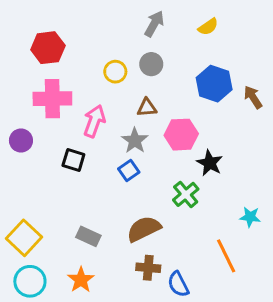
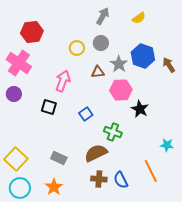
pink cross: (52, 99) -> (19, 63), moved, turned 35
gray star: (135, 141) -> (119, 64), moved
green cross: (186, 194) -> (113, 132), moved, turned -30
blue semicircle: (178, 284) -> (121, 180), moved

